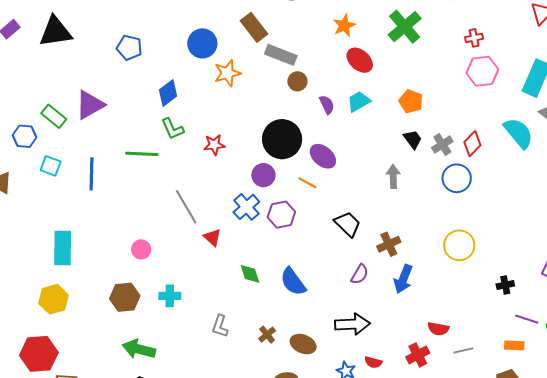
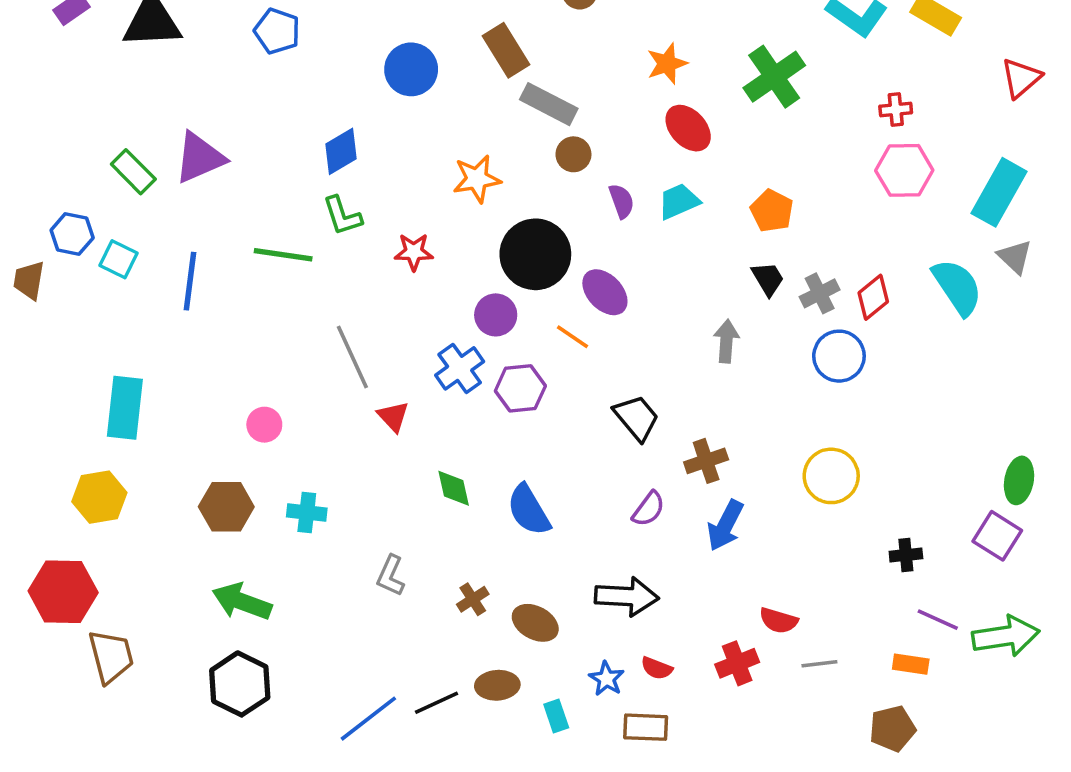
blue pentagon: (129, 48) -> (277, 31), moved
orange star: (227, 73) -> (477, 179), moved
blue hexagon: (25, 136) -> (72, 234), moved

